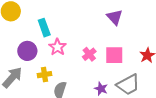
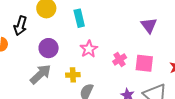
cyan rectangle: (44, 28) -> (79, 18), moved
purple circle: (27, 51) -> (49, 48), moved

